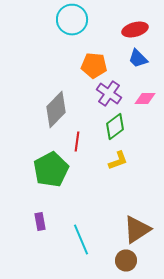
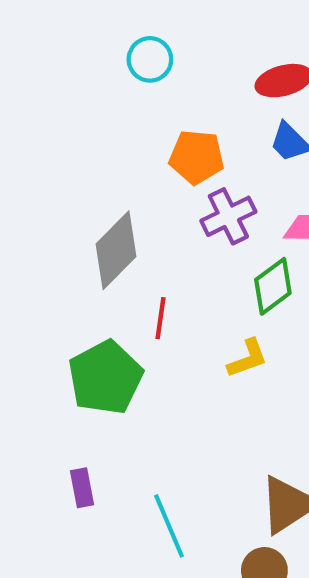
cyan circle: (72, 20) -> (150, 59), size x0.7
purple cross: (109, 94) -> (228, 216), turned 30
green diamond: (115, 126) -> (273, 286), moved

